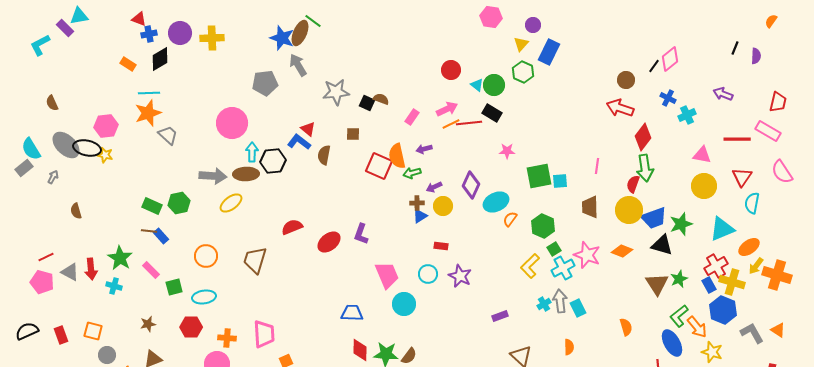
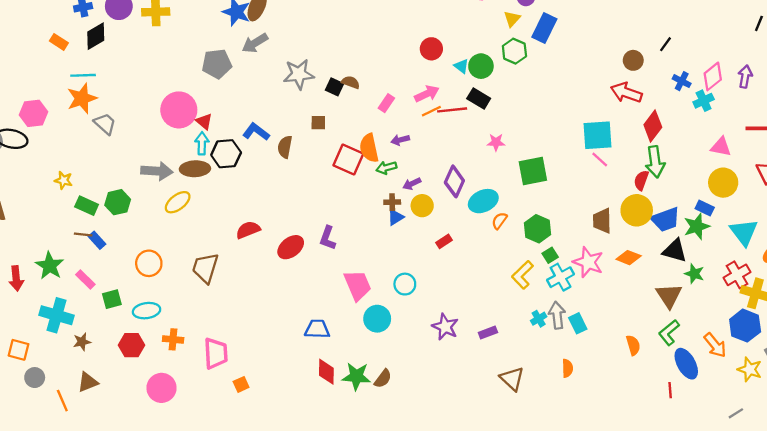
pink diamond: (670, 59) -> (713, 76), moved
gray arrow: (298, 65) -> (255, 43), turned -90
purple arrow: (723, 94) -> (745, 76), turned 78
red triangle: (308, 129) -> (204, 121), moved
yellow star: (105, 155) -> (63, 180), moved
pink line: (597, 166) -> (600, 160), turned -56
cyan square: (560, 181) -> (597, 135), moved, size x1.8
brown trapezoid: (590, 207) -> (602, 221), moved
cyan triangle: (722, 229) -> (744, 232), turned -44
red rectangle: (441, 246) -> (444, 241), moved, turned -40
purple star: (460, 276) -> (445, 327), moved
green star: (679, 279) -> (694, 274), moved, turned -30
blue rectangle: (709, 285) -> (705, 208), moved, turned -35
cyan cross: (114, 286) -> (57, 315), moved, size x1.8
green L-shape: (679, 316) -> (669, 333), moved
orange cross: (227, 338) -> (173, 339), moved
yellow star: (712, 352) -> (750, 369), moved

